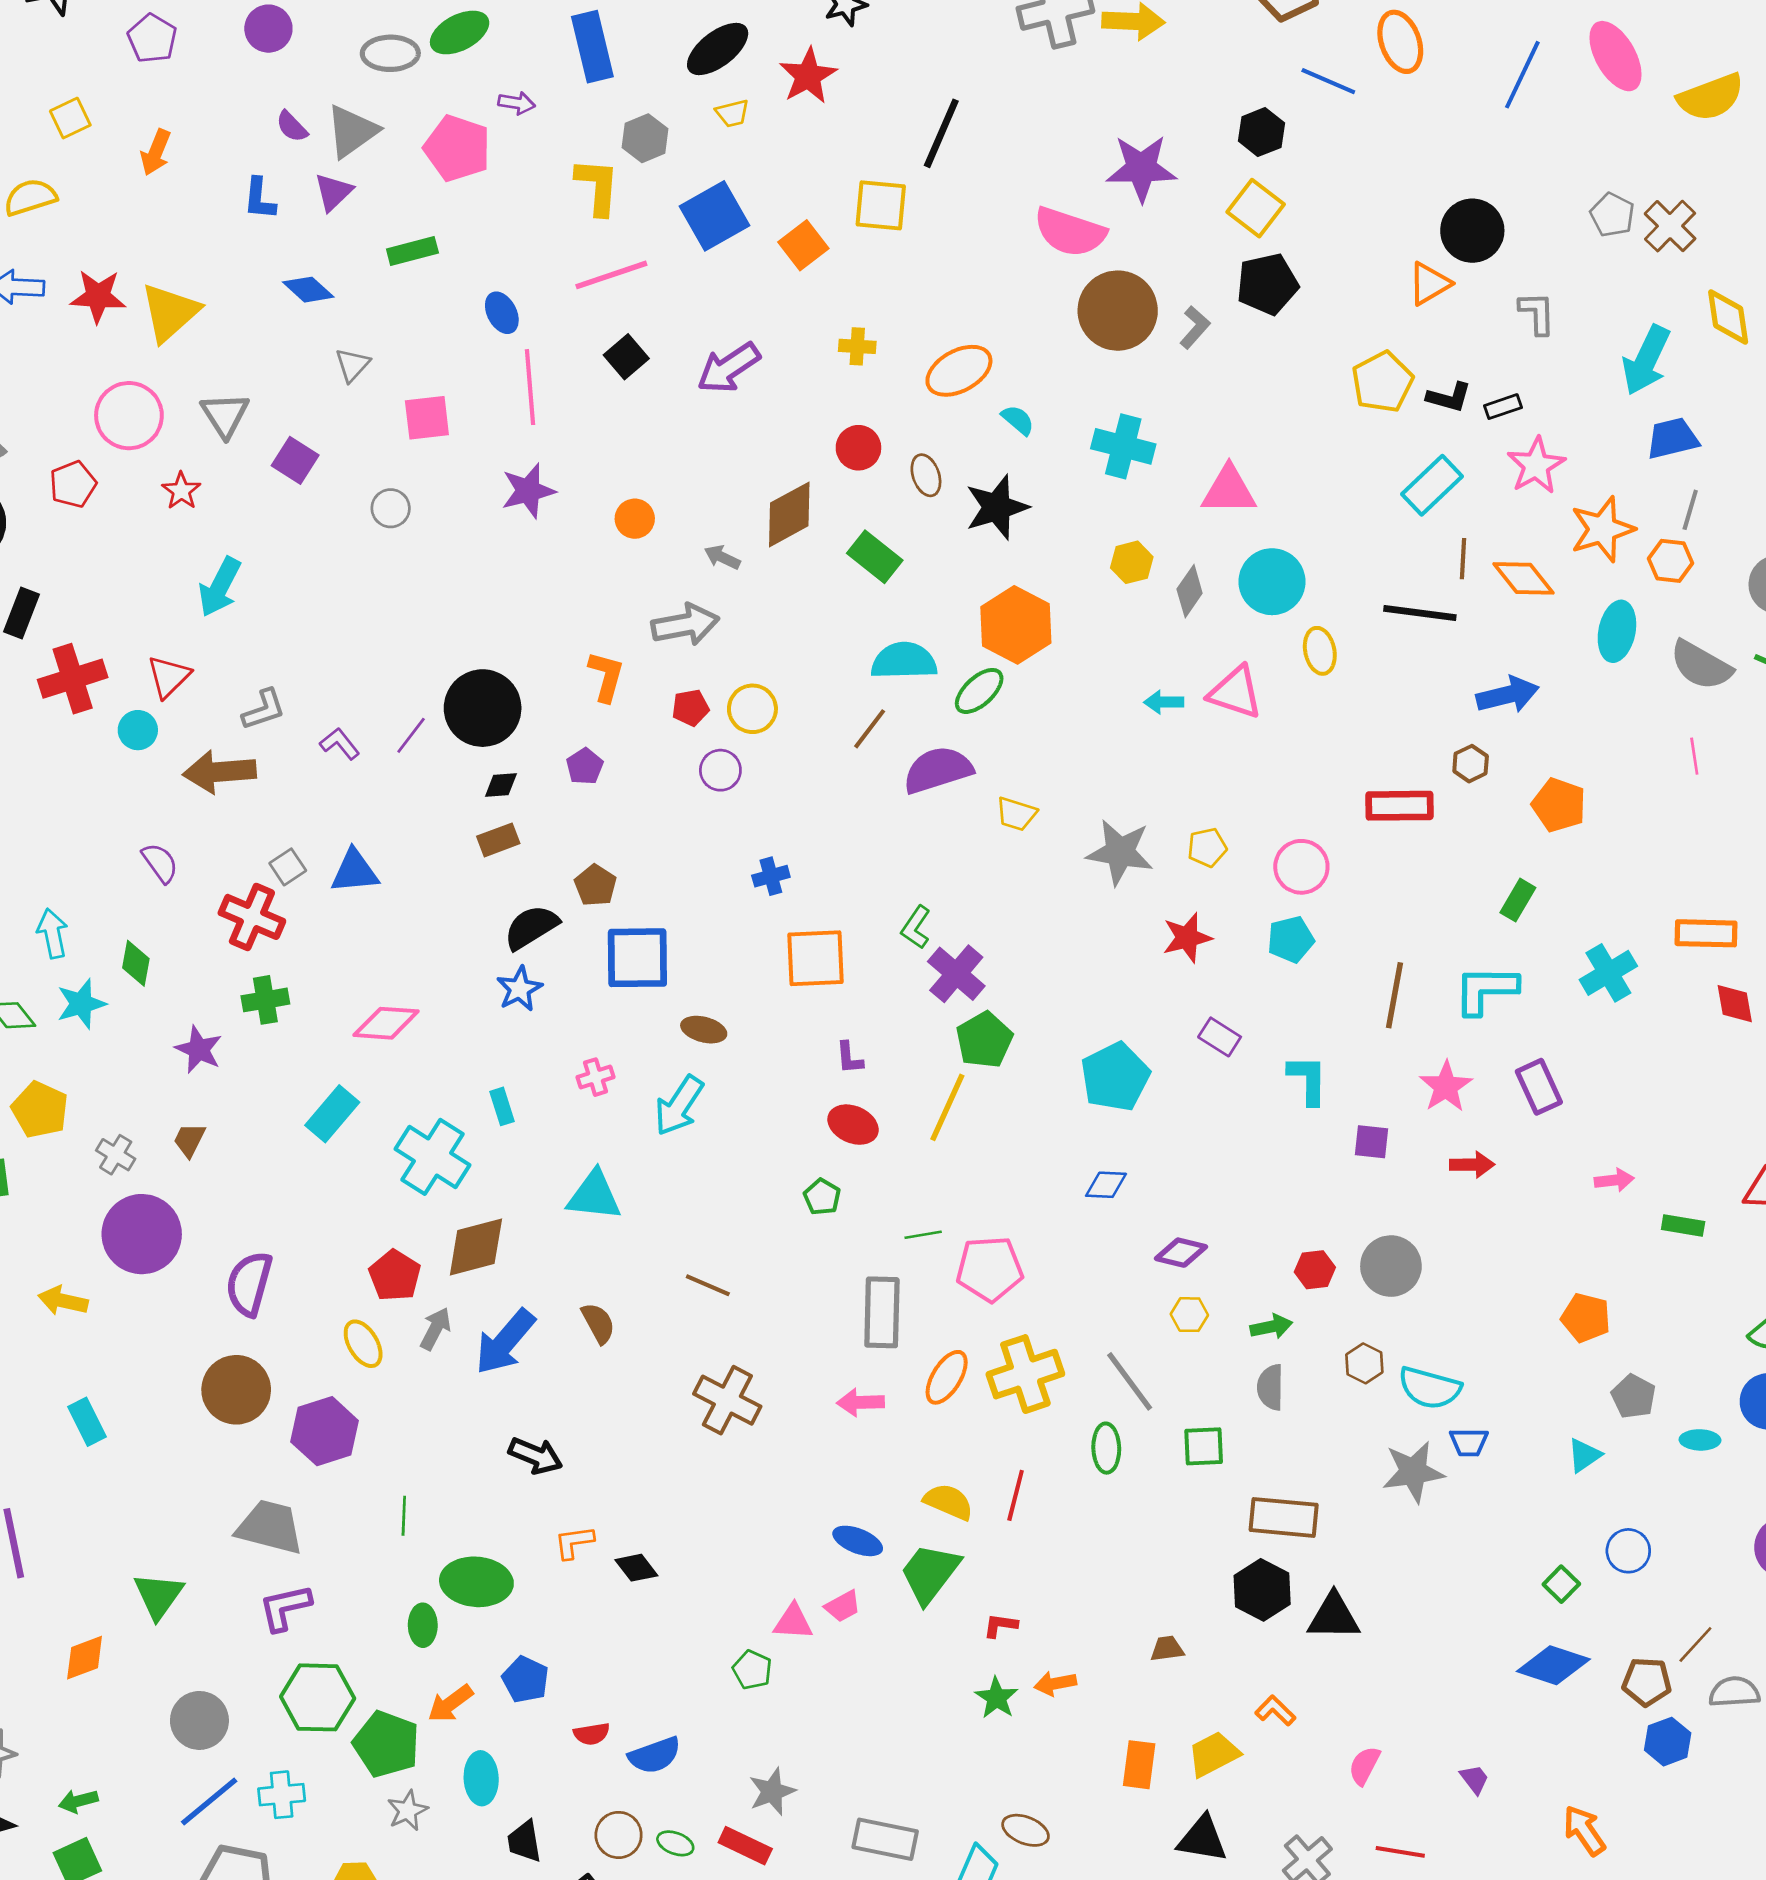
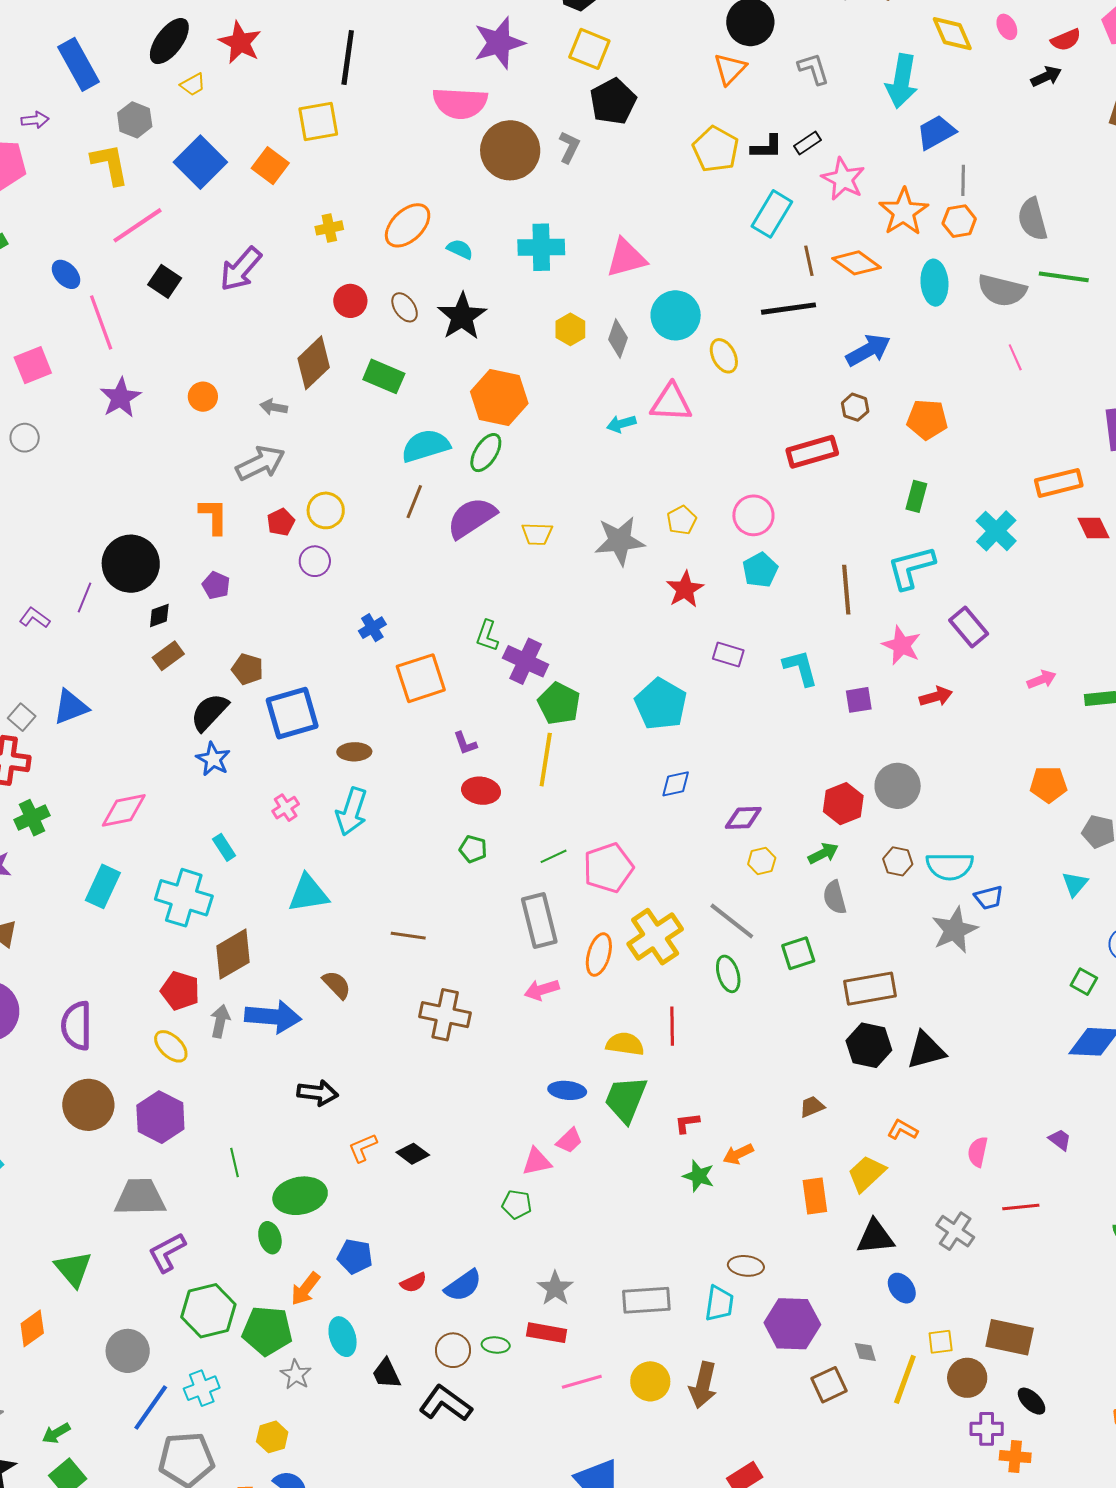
red hexagon: (1315, 1270) -> (843, 804), size x1.4
blue arrow: (505, 1342) -> (273, 1017), turned -110

